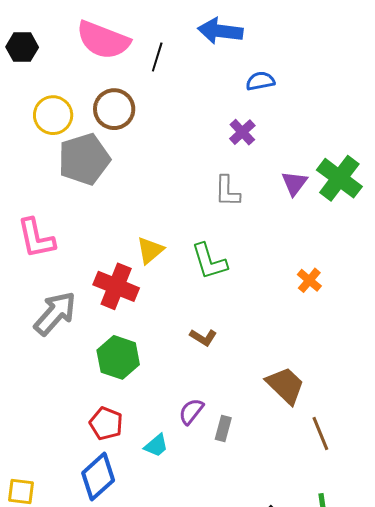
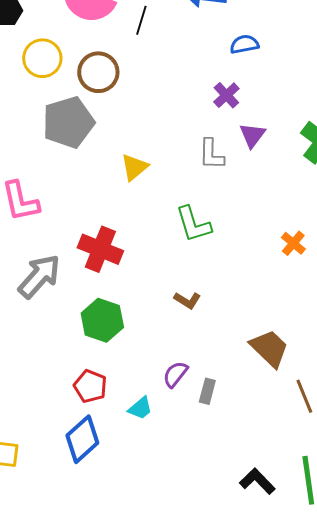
yellow circle: (53, 115) -> (42, 58), moved
purple triangle: (294, 183) -> (252, 135), moved
yellow triangle: (150, 250) -> (134, 167), moved

